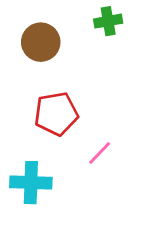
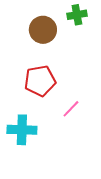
brown circle: (41, 42) -> (43, 30), moved

